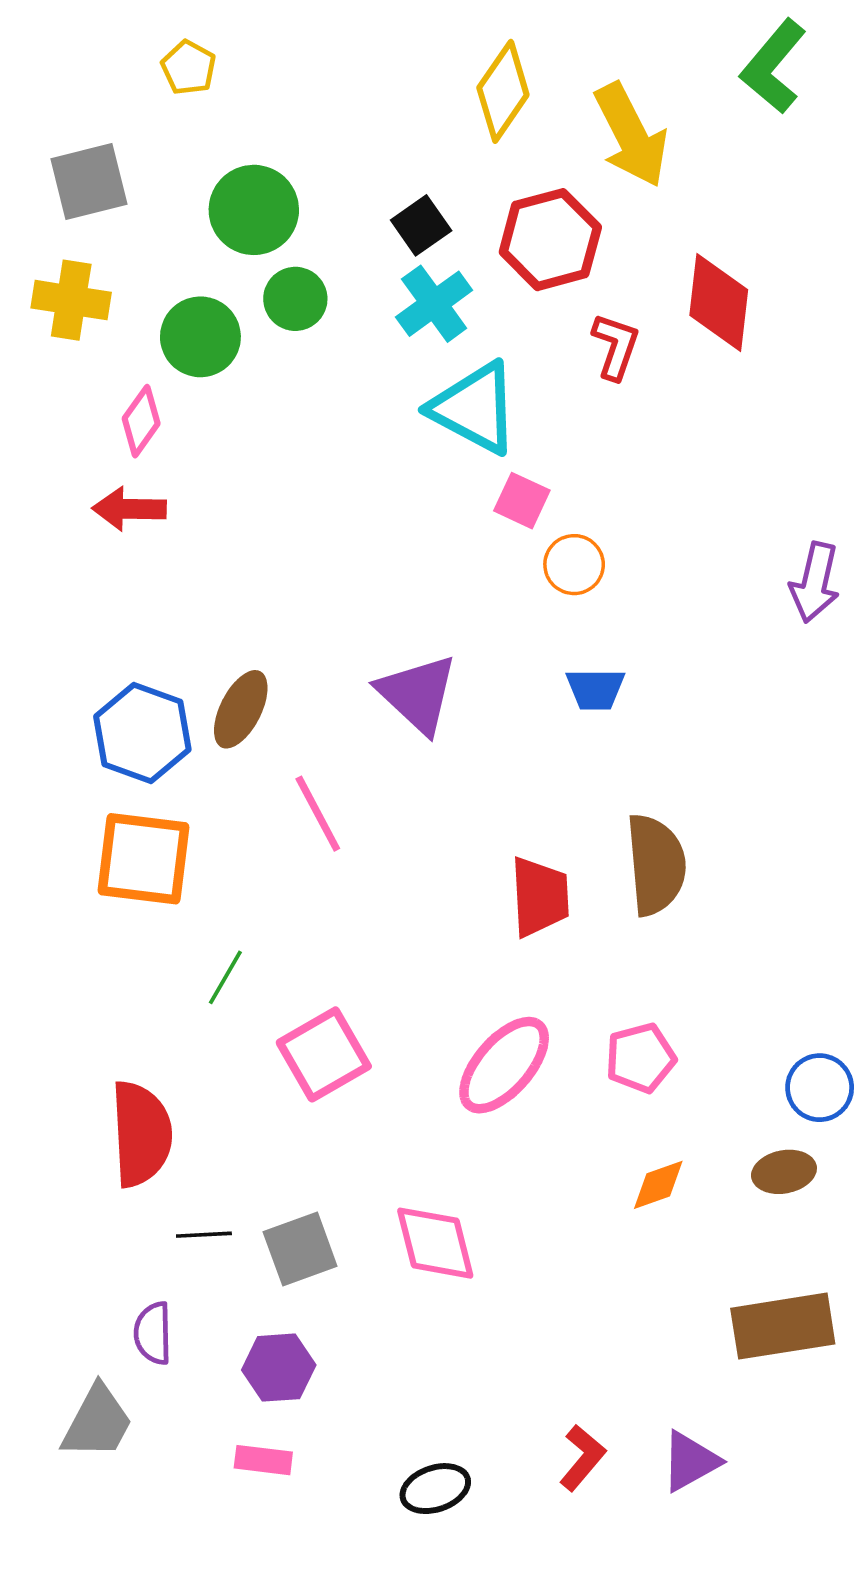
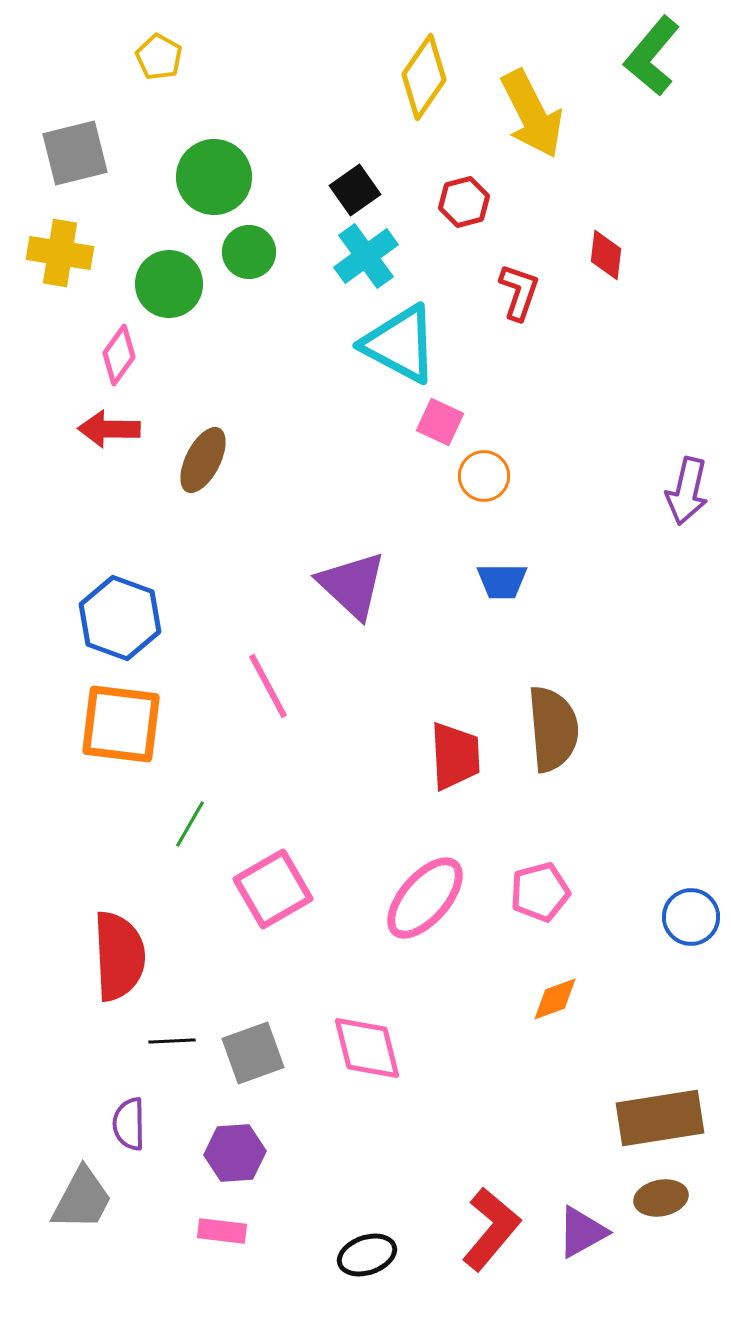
red hexagon: (550, 240) -> (464, 202), size x0.6
red diamond: (719, 302) -> (606, 255), size x0.6
brown ellipse: (241, 709) -> (203, 460), moved
brown ellipse: (784, 1172) -> (661, 1198), moved
red L-shape: (582, 1458) -> (491, 1229), size x1.5

